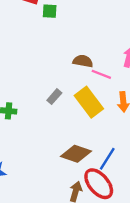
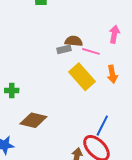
gray rectangle: (54, 97) -> (64, 49), moved, turned 40
brown diamond: (76, 154) -> (33, 120), moved

